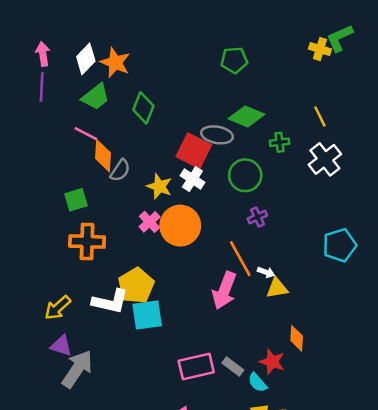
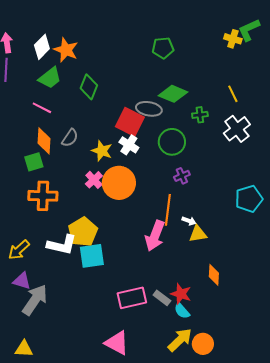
orange diamond: (103, 156) -> (44, 141), moved
orange line: (240, 259) -> (168, 210), turned 36
red star: (272, 362) -> (181, 294), moved

